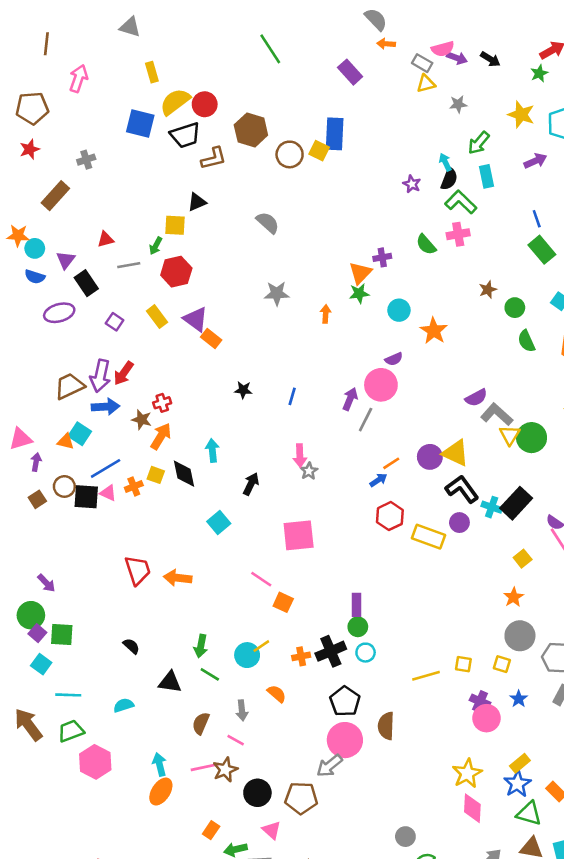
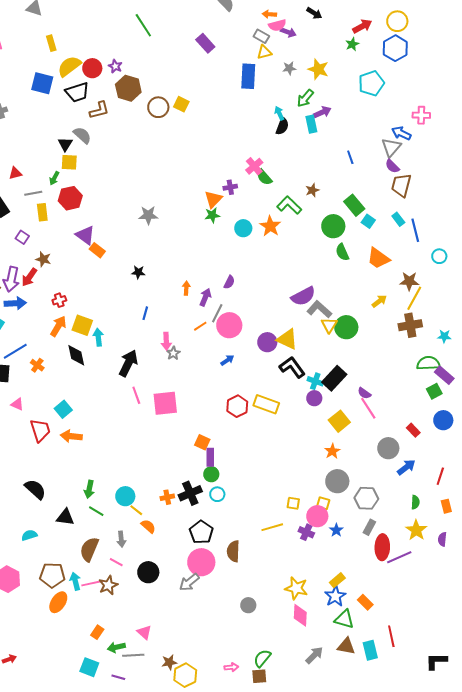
orange arrow: (386, 44) -> (269, 14), moved
black arrow: (490, 59) -> (314, 13), moved
yellow star: (521, 115) -> (318, 69), moved
blue rectangle: (335, 134) -> (248, 76), moved
purple arrow: (535, 161) -> (322, 112), moved
purple star: (412, 184) -> (115, 66), moved
black triangle: (197, 202) -> (65, 144), moved, turned -35
green L-shape: (461, 202) -> (289, 205), moved
gray semicircle: (268, 223) -> (82, 135), moved
pink cross: (458, 234) -> (254, 166), moved, turned -30
green rectangle: (542, 250) -> (354, 205), moved
brown star: (488, 290) -> (312, 190), moved
green circle: (515, 308) -> (333, 226), size x1.5
orange arrow: (326, 314) -> (186, 288), moved
yellow rectangle: (157, 317) -> (42, 212), moved, turned 30
orange star: (434, 331) -> (270, 226), moved
purple semicircle: (394, 359) -> (229, 282), moved, turned -40
pink circle: (381, 385) -> (229, 325), moved
black star: (243, 390) -> (138, 272), moved
blue line: (292, 396) -> (145, 313), moved
purple semicircle: (476, 398) -> (303, 296), size x1.4
brown star: (142, 420) -> (43, 259), moved
orange line: (391, 463) -> (200, 326), moved
yellow square: (156, 475) -> (82, 325), moved, size x1.5
black arrow: (251, 484) -> (128, 363), size x1.5
orange cross: (134, 486) -> (37, 365), turned -32
pink triangle: (108, 493) -> (17, 404), moved
red hexagon: (390, 516) -> (237, 406), moved
cyan square: (219, 523) -> (63, 409), moved
purple circle: (459, 523) -> (314, 398), moved
yellow square: (523, 559) -> (339, 421), size x1.5
pink line: (261, 579) -> (136, 395), moved, turned 36
orange square: (283, 602) -> (202, 442), moved
black semicircle: (131, 646) -> (35, 489), size x1.6
yellow line: (261, 646) -> (136, 510), moved, turned 72
yellow line: (426, 676) -> (272, 527), moved
pink circle: (486, 718) -> (317, 516), moved
brown semicircle: (201, 723) -> (89, 549), size x1.4
cyan arrow: (160, 764) -> (75, 581), moved
yellow star: (467, 773) -> (296, 588), turned -30
black circle: (257, 793) -> (148, 572), moved
brown pentagon: (301, 798) -> (52, 575), moved
gray circle: (405, 837) -> (248, 605), moved

